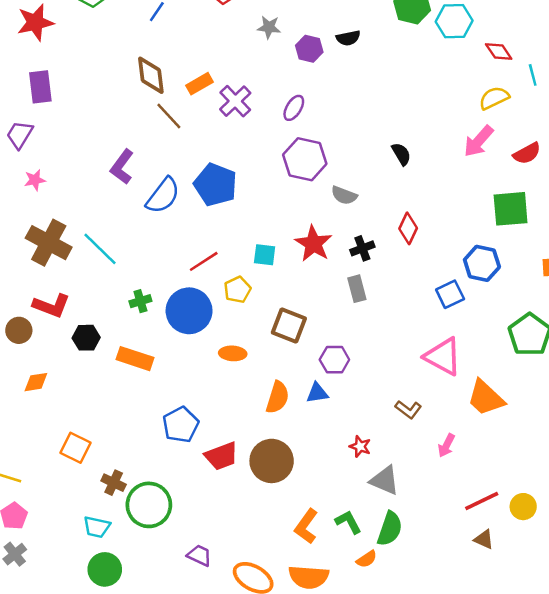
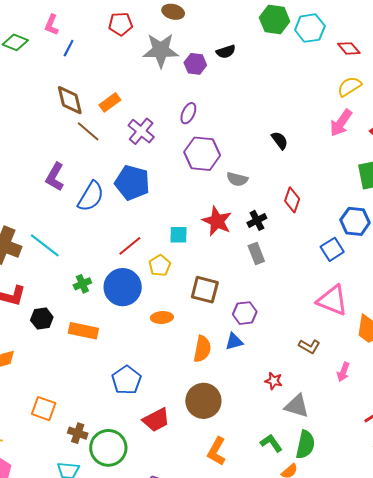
gray star: (269, 27) -> (161, 50), size x1.8
purple cross: (235, 101) -> (141, 131), moved
red trapezoid: (221, 456) -> (156, 420), moved
orange L-shape: (306, 526) -> (217, 451), moved

